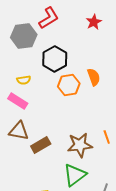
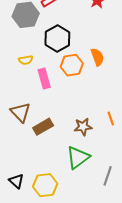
pink rectangle: (18, 101) -> (44, 78), moved, turned 42
brown triangle: (19, 131) -> (21, 112), turned 35
brown star: (80, 145) -> (83, 127), size x0.7

